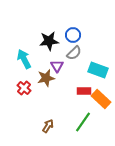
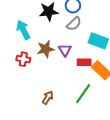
purple triangle: (57, 66) -> (65, 50), moved
red cross: (24, 88) -> (23, 59), turned -32

